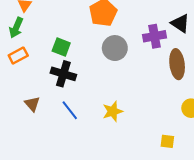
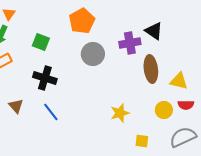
green square: (61, 47) -> (41, 42), moved
yellow star: (113, 111) -> (120, 113), moved

